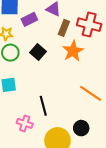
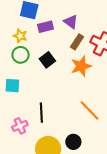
pink cross: (25, 123) -> (20, 126), turned 35

